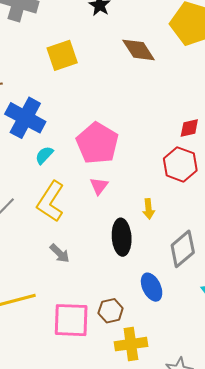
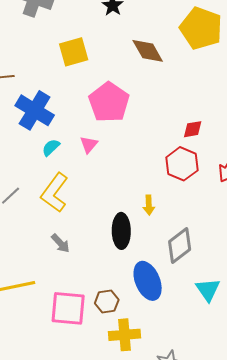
pink pentagon: (97, 143) -> (109, 102), moved
pink triangle: (99, 186) -> (89, 145), moved
blue ellipse: (152, 287) -> (148, 281), size x1.4

